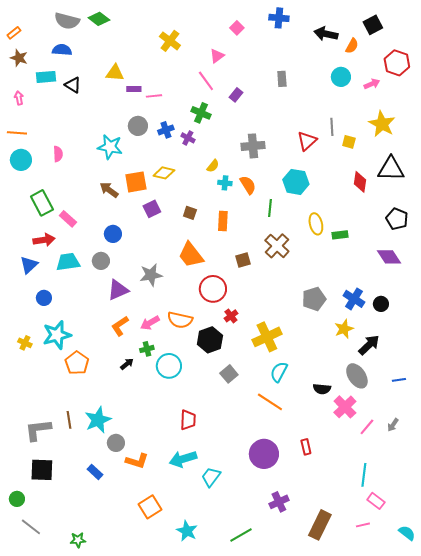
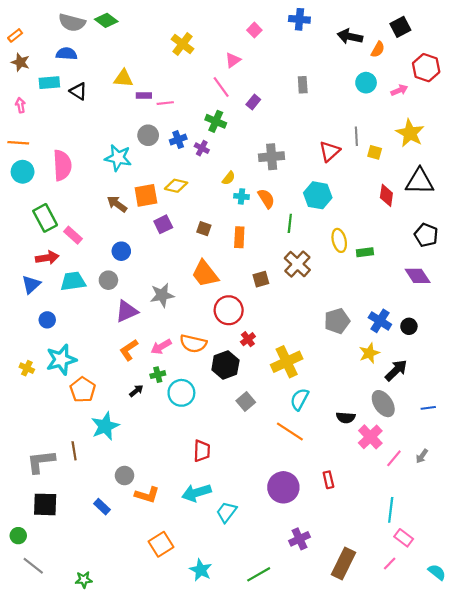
pink semicircle: (58, 154) -> (62, 165), size x1.8
cyan star: (98, 420) -> (105, 426), moved
pink line: (363, 525) -> (390, 564), turned -32

